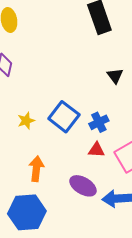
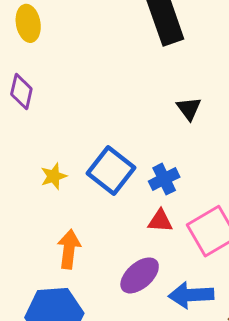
purple ellipse: (83, 186) -> (140, 275), turned -72

